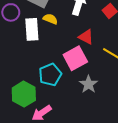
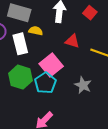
pink square: (75, 58) -> (51, 65), moved
green hexagon: (24, 94) -> (20, 77), moved

